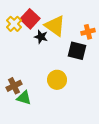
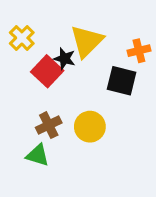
red square: (30, 19) -> (47, 71), moved
yellow triangle: (55, 26) -> (87, 41), turned 40
brown cross: (14, 86) -> (49, 125), moved

